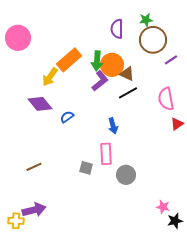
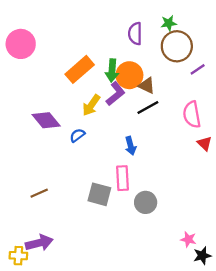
yellow arrow: (50, 77) -> (91, 105), moved
red triangle: (177, 124) -> (205, 143), turned -40
gray square: (86, 168) -> (99, 194), size x1.5

